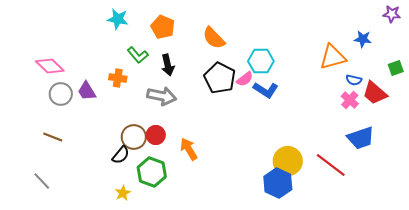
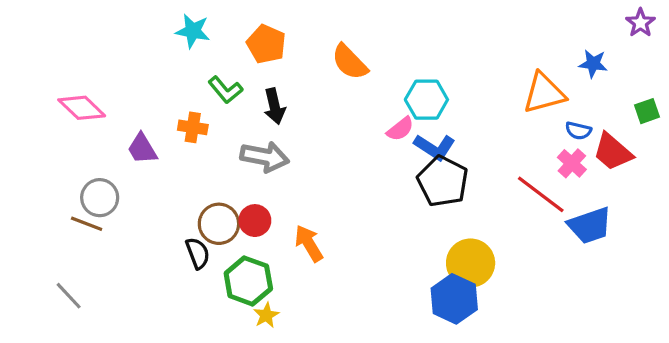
purple star: (392, 14) -> (640, 23), turned 30
black pentagon: (220, 78) -> (443, 181), moved
gray circle: (61, 94) -> (100, 198), moved
black semicircle: (121, 155) -> (198, 253), turned -60
red line: (331, 165) -> (541, 194), moved
yellow star: (123, 193) -> (266, 315), moved

